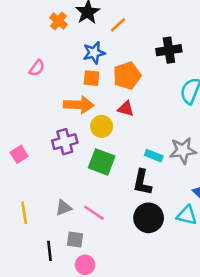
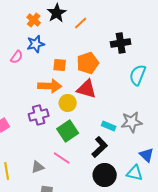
blue star: (94, 53) -> (36, 44), moved
red triangle: (126, 109) -> (87, 89), size x1.5
green square: (102, 162) -> (68, 131), turned 35
black L-shape: (142, 182) -> (100, 147), turned -145
pink line: (94, 213) -> (62, 158), moved

